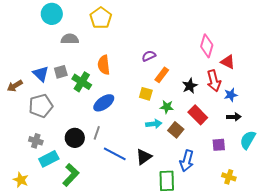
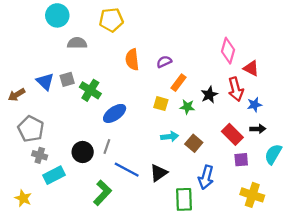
yellow pentagon: (101, 18) -> (111, 20), turned 30
orange semicircle: (104, 65) -> (132, 59), moved
gray pentagon: (41, 106) -> (31, 129), moved, turned -30
green star: (167, 107) -> (187, 107), moved
red rectangle: (198, 115) -> (232, 134), moved
green L-shape: (71, 175) -> (102, 193), moved
yellow cross: (229, 177) -> (252, 195), size x1.5

